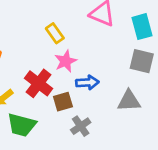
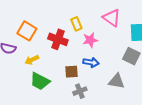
pink star: (66, 61) -> (90, 40), moved
red cross: (39, 83) -> (58, 39), moved, turned -30

